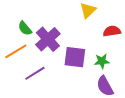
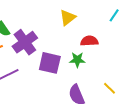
green star: (102, 61) -> (77, 60), moved

